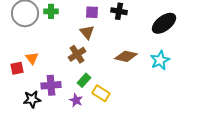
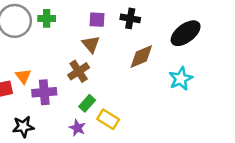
brown diamond: (126, 56) -> (141, 57), moved, turned -35
purple cross: (51, 85) -> (44, 92), moved

